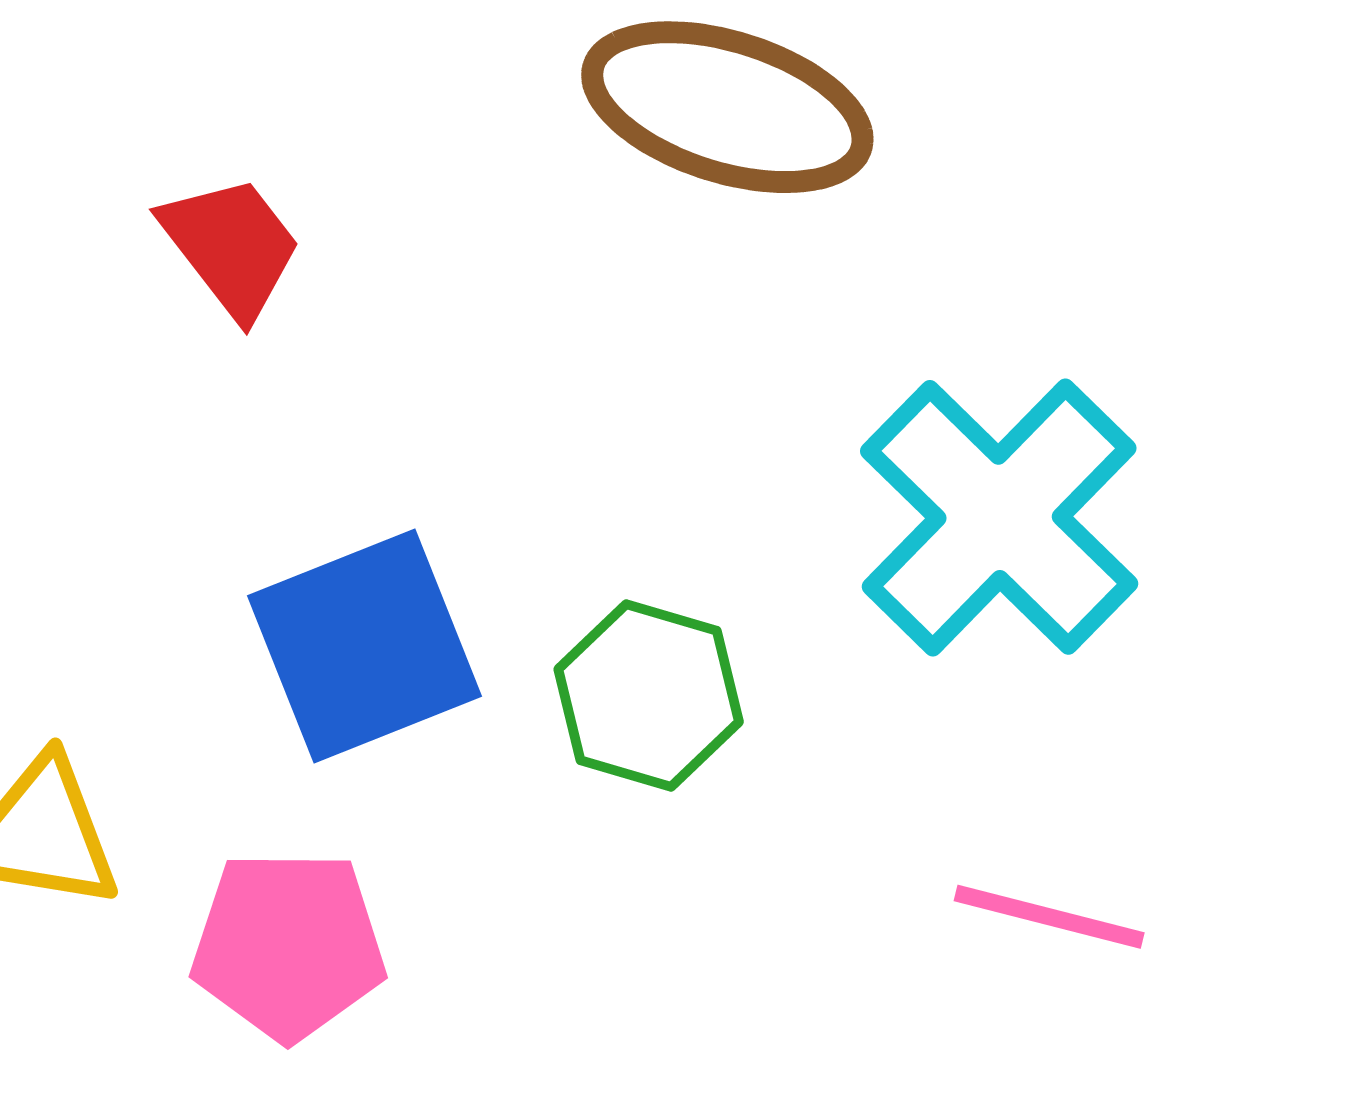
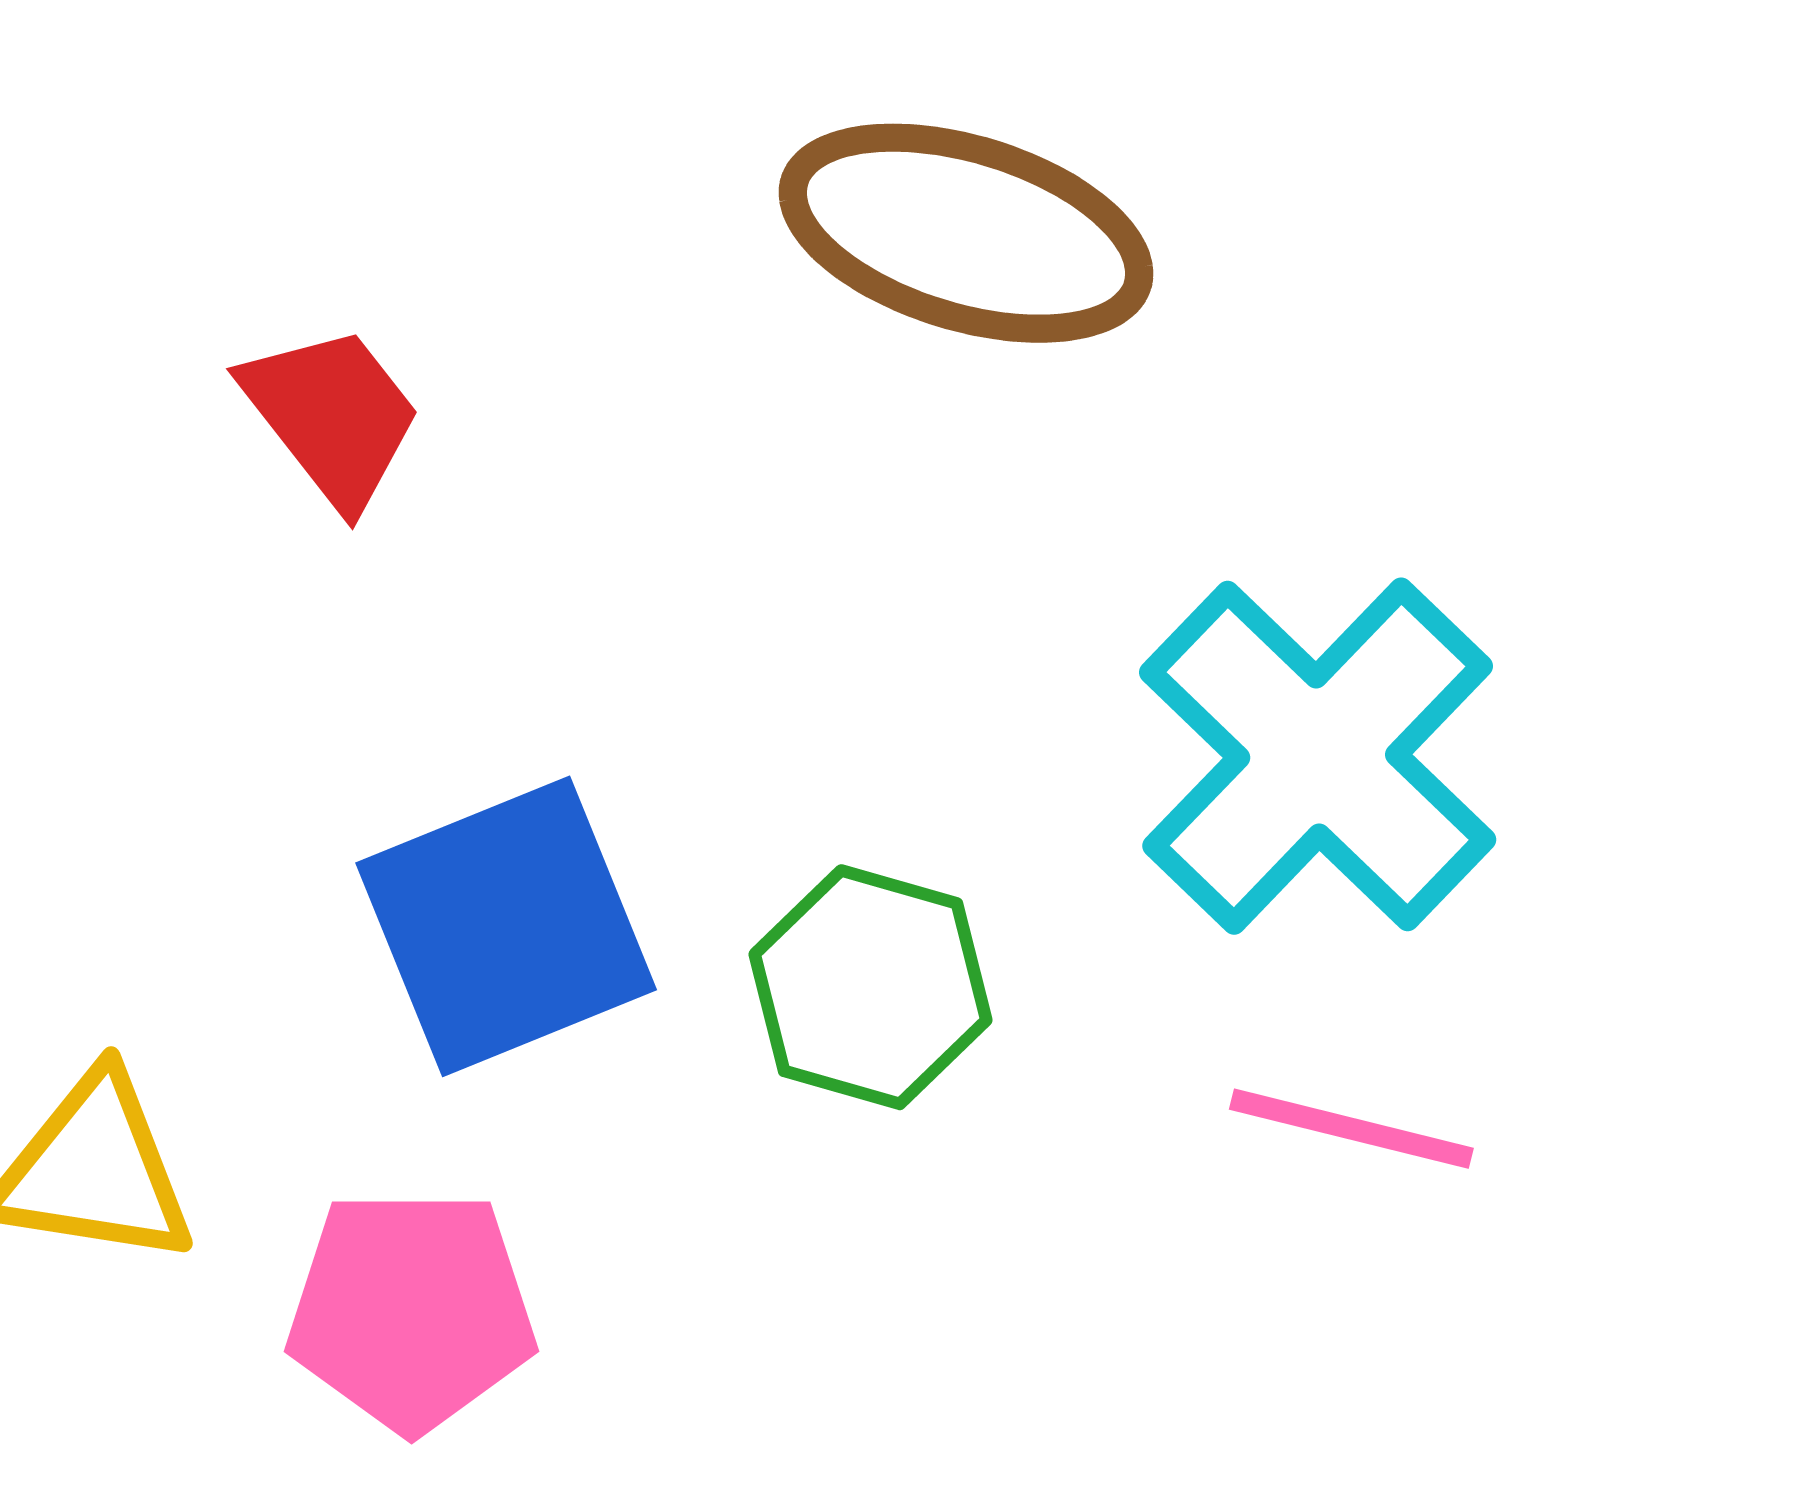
pink line: (1049, 917) -> (1351, 1129), moved

